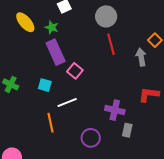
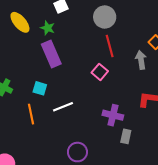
pink square: (75, 71) -> (100, 72), moved
orange line: (51, 123) -> (31, 114), moved
purple circle: (91, 138) -> (77, 152), moved

